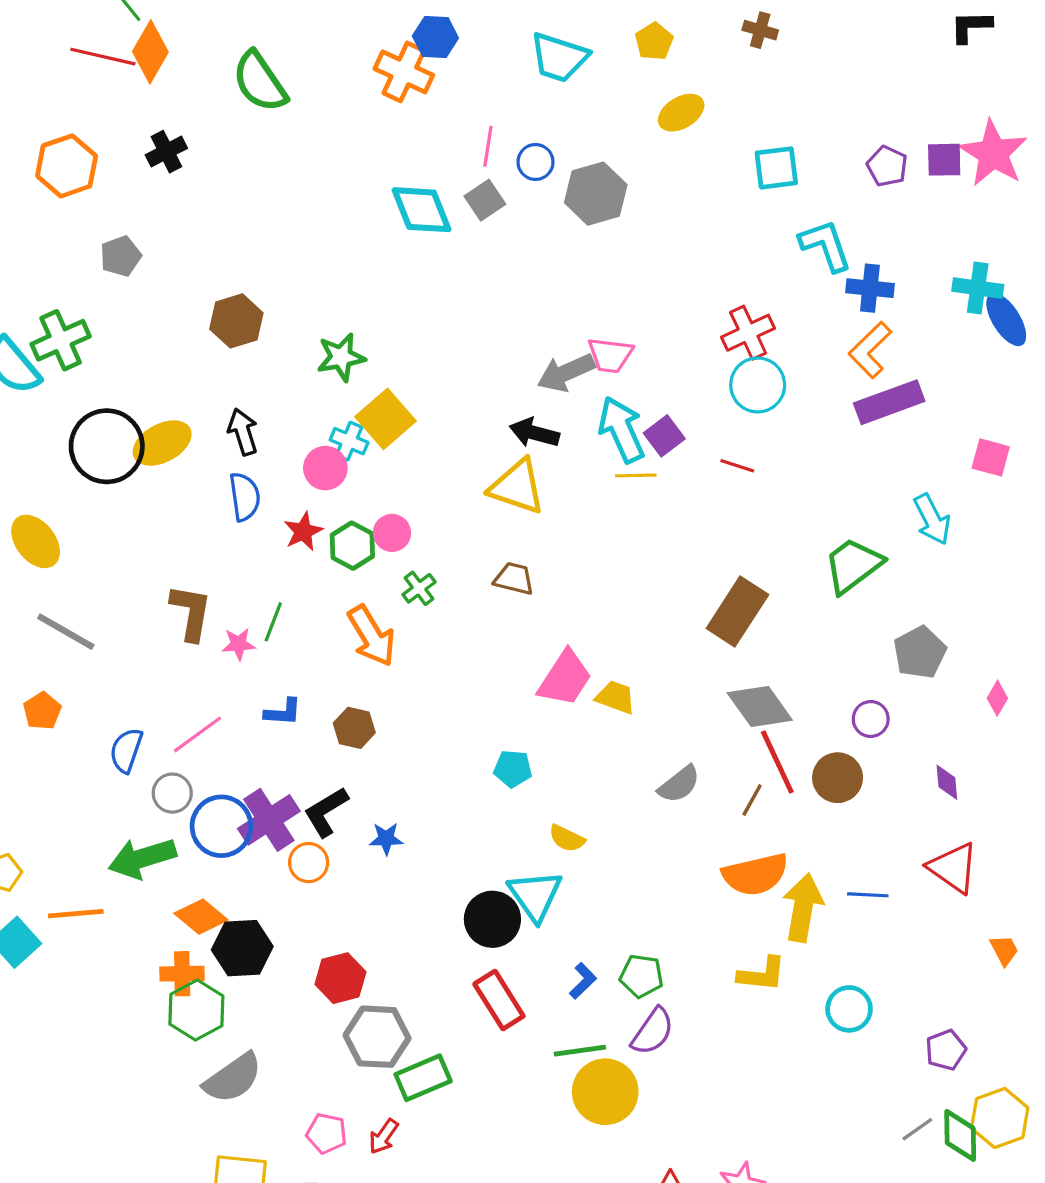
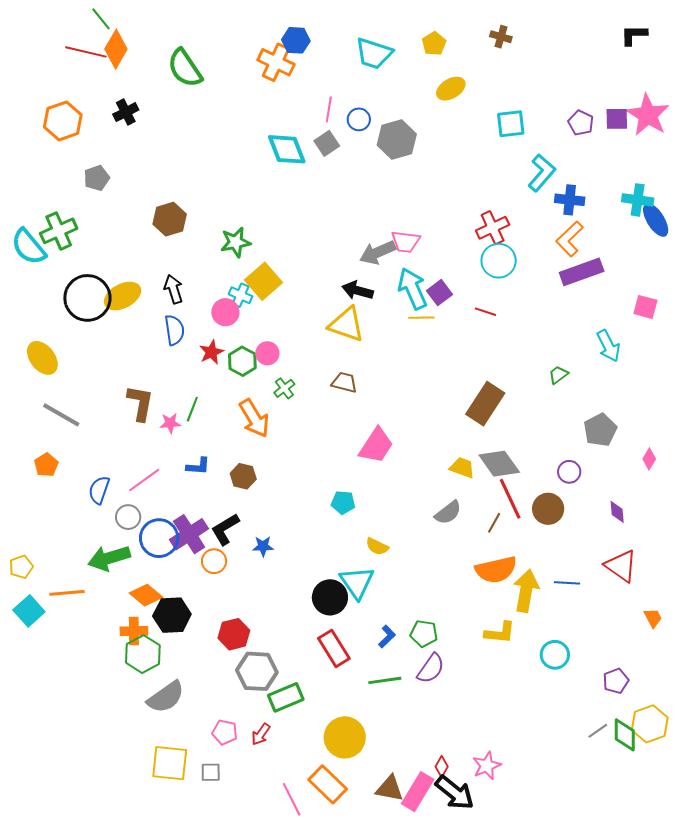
cyan L-shape: (826, 245) -> (542, 173), turned 60
green trapezoid: (853, 565) -> (558, 375), size x0.5
yellow trapezoid: (616, 697) -> (462, 468), moved
yellow circle: (605, 1092) -> (345, 737), moved

